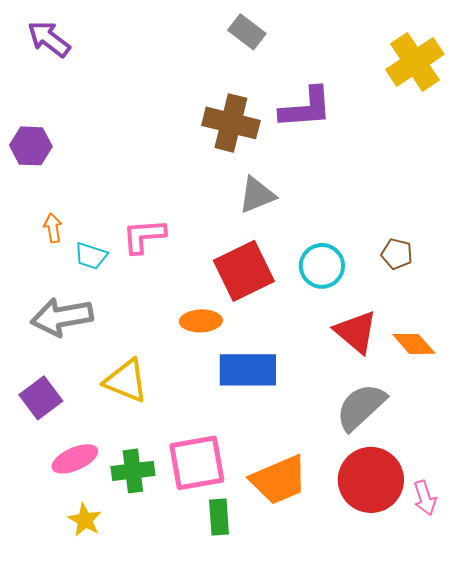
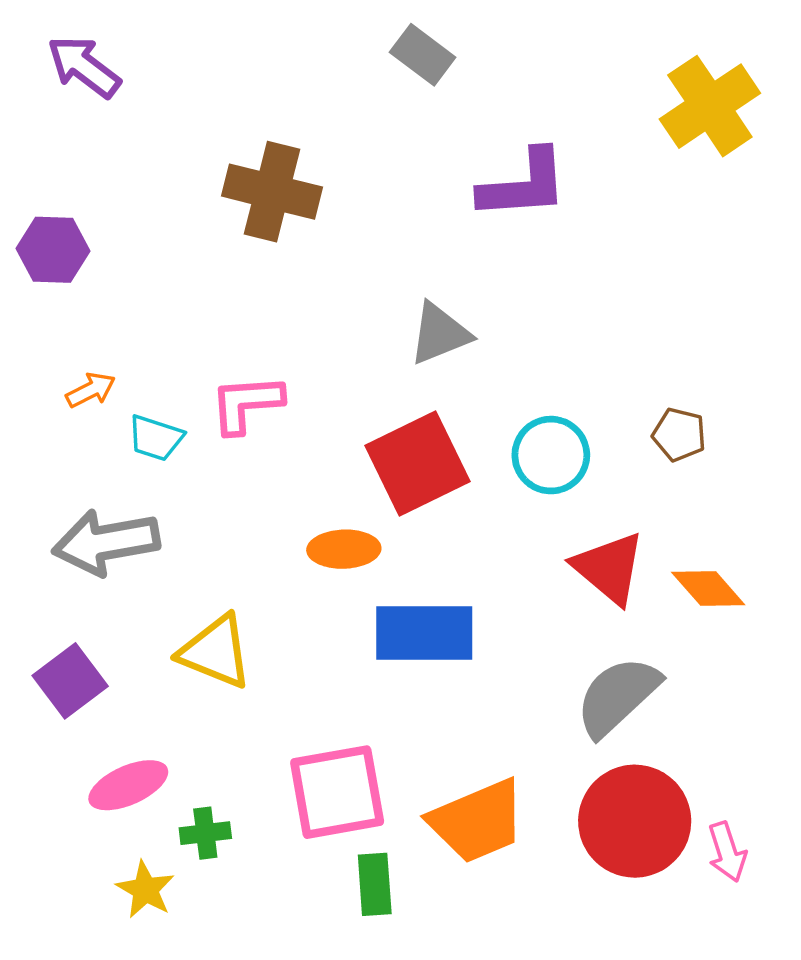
brown cross: (231, 123) -> (272, 192), moved
orange arrow: (53, 228) -> (91, 390), turned 72
green cross: (133, 471) -> (205, 833), moved, size x0.7

